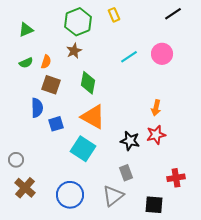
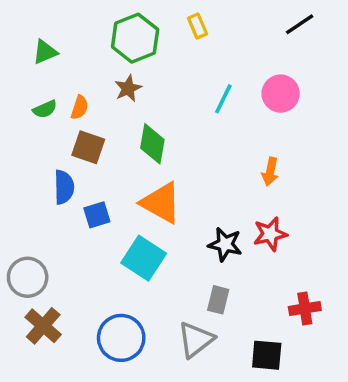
cyan line: (129, 57) -> (223, 99), turned -30
orange arrow: (156, 108) -> (270, 172), moved
gray circle: (16, 160) -> (28, 277), size x1.5
gray rectangle: (126, 173) -> (218, 300), turned 35

